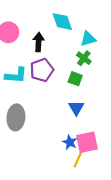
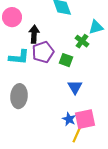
cyan triangle: (88, 39) -> (96, 27), moved
black arrow: (39, 42) -> (34, 34), moved
green square: (75, 79) -> (66, 60), moved

